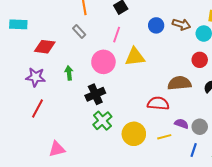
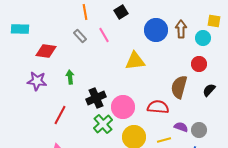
brown arrow: (181, 24) -> (181, 29), turned -108
blue circle: (156, 25) -> (156, 30), size x1.5
pink line: (117, 35) -> (104, 35), moved, turned -49
pink circle: (103, 62) -> (123, 107), moved
brown semicircle: (179, 83) -> (179, 87), turned -70
red line: (38, 108) -> (60, 115), moved

